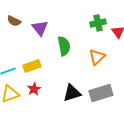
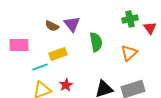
brown semicircle: (14, 21) -> (52, 26), moved
yellow rectangle: (32, 66) -> (58, 54), moved

